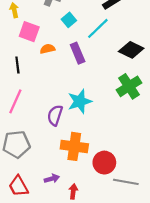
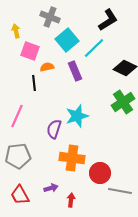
cyan square: (69, 20) -> (67, 40), size x1.6
black line: (17, 65) -> (34, 83), moved

